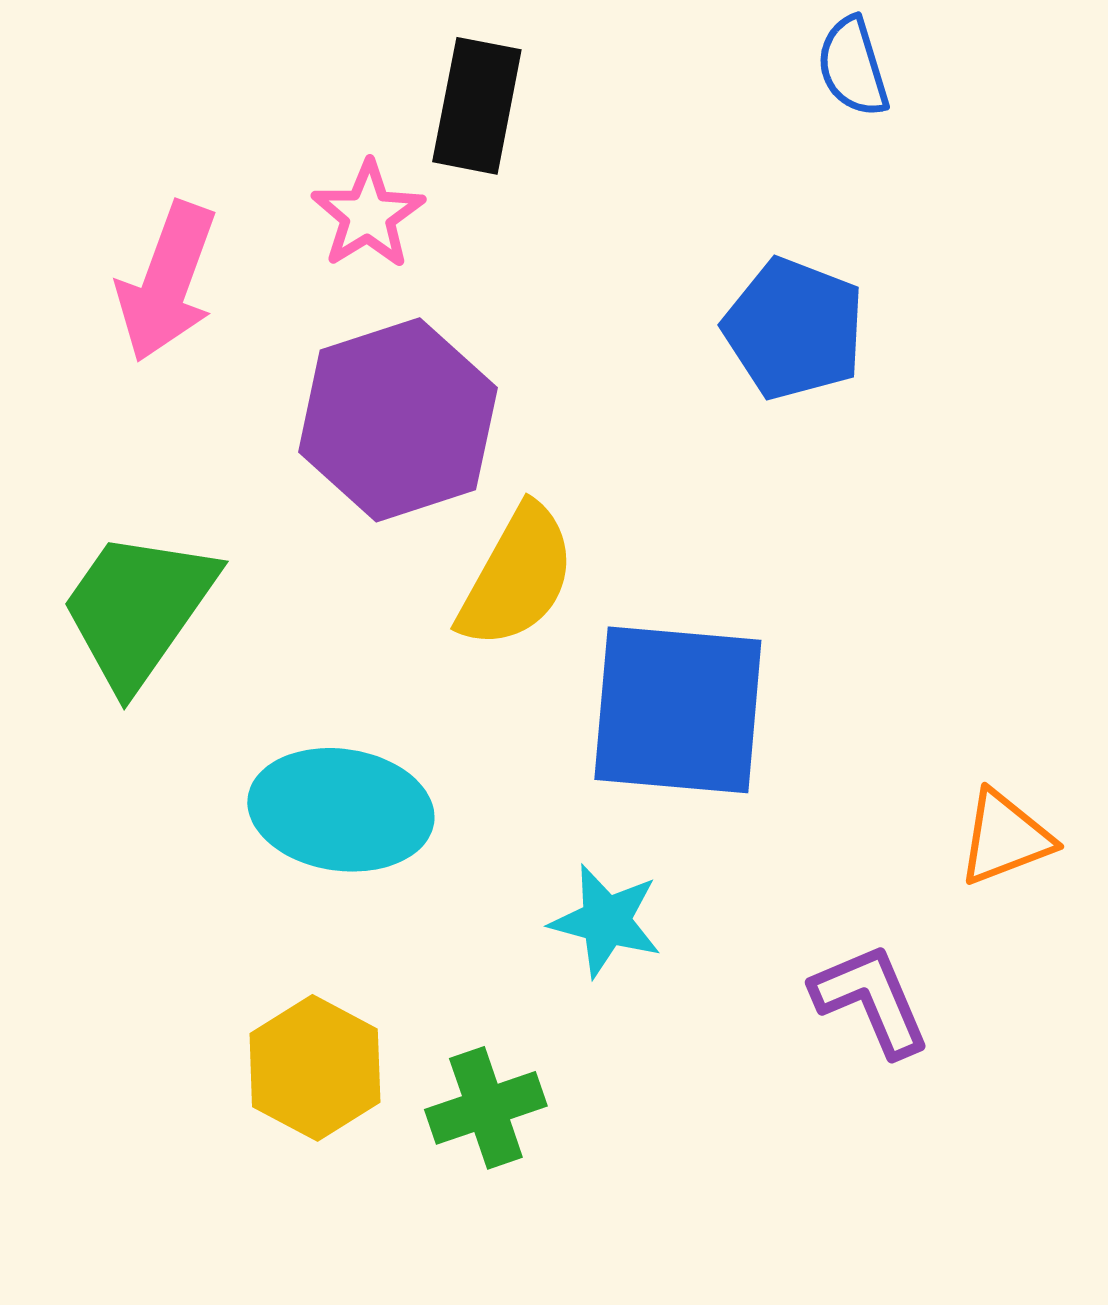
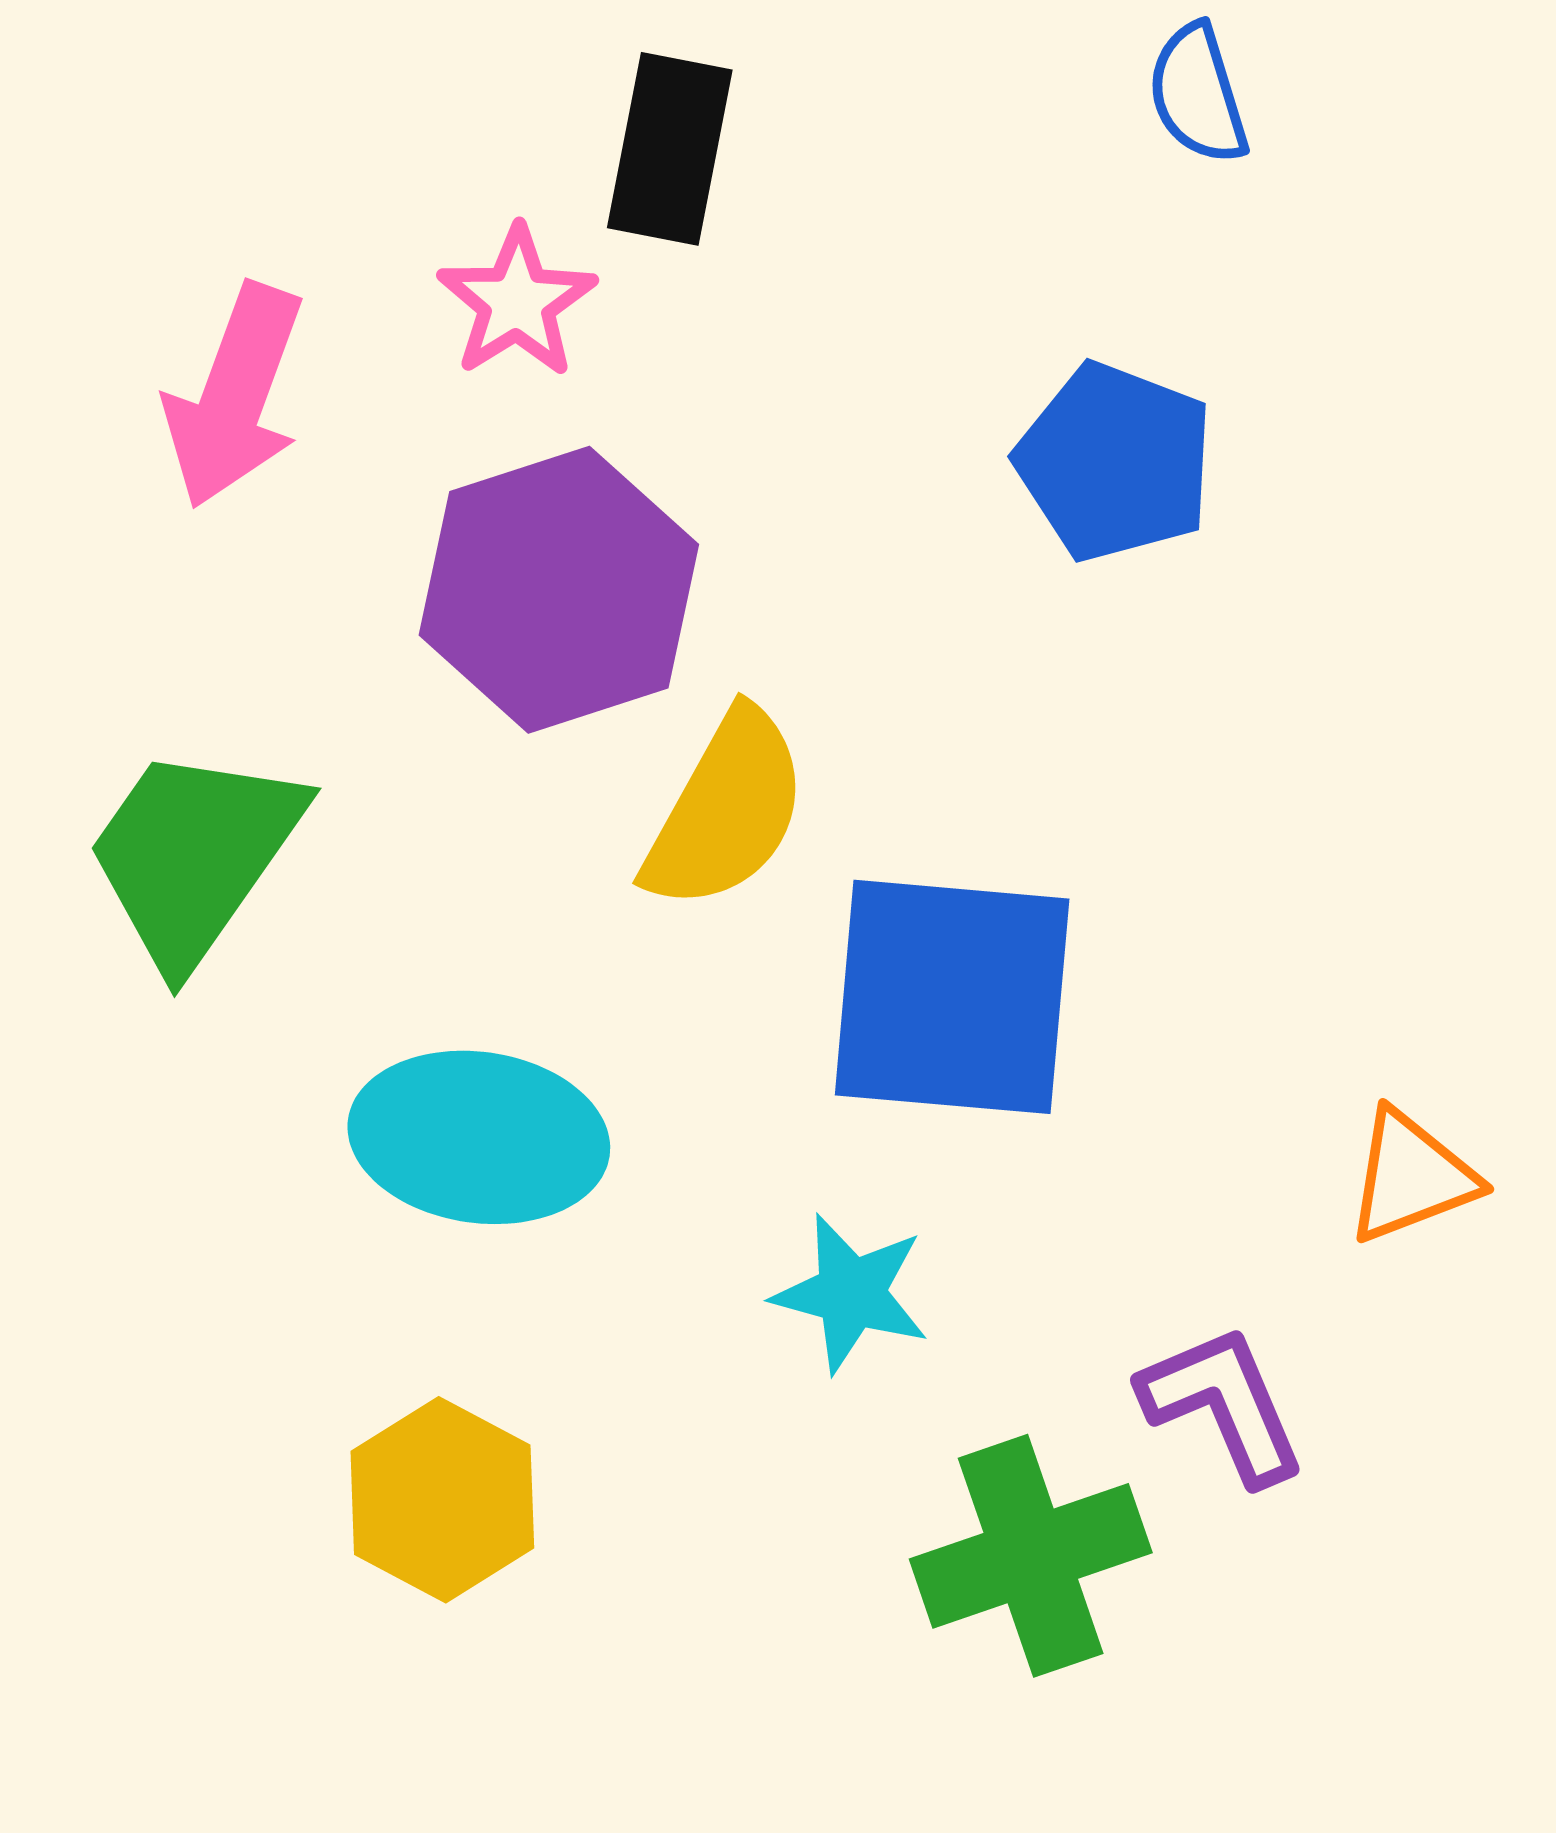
green cross: (486, 1108) -> (1031, 1556), moved, size x1.4

